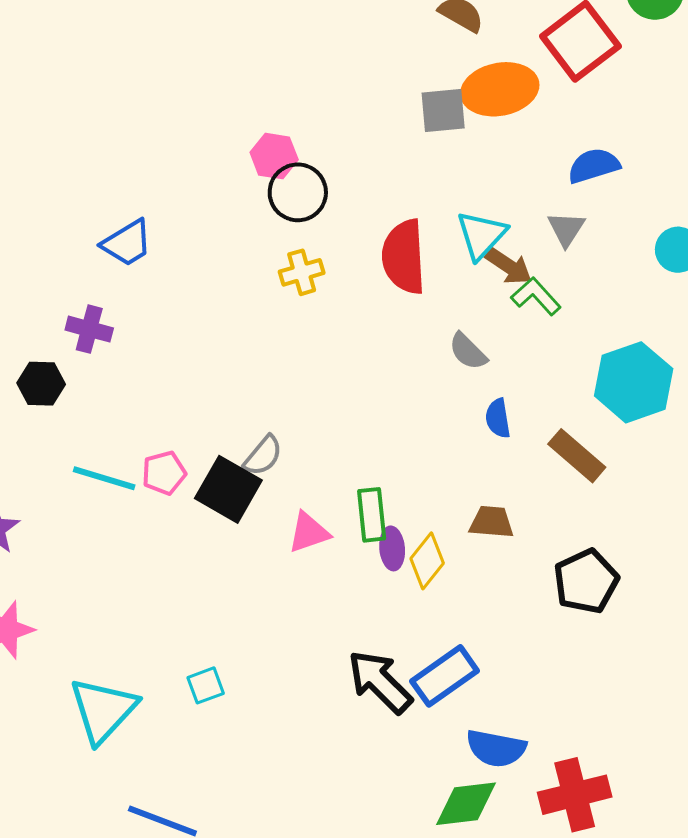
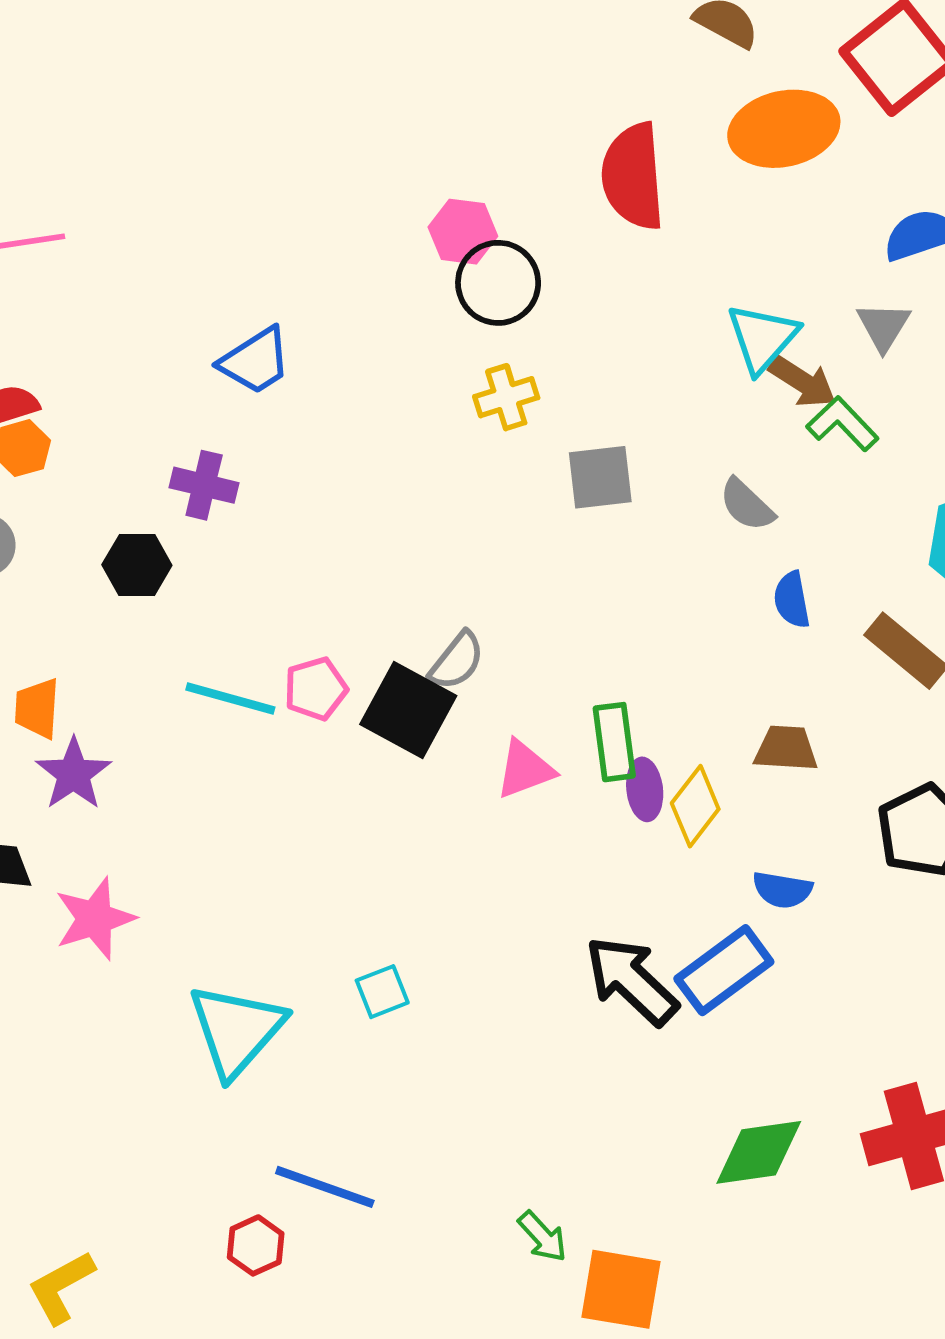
gray square: (443, 111) -> (600, 477), moved
red semicircle: (404, 257) -> (633, 176), moved
blue semicircle: (496, 748) -> (782, 890), moved, size x0.7

